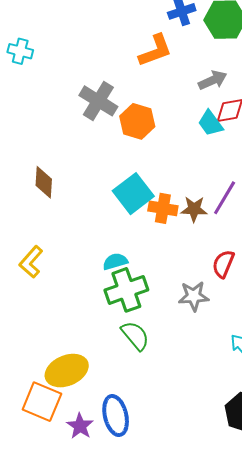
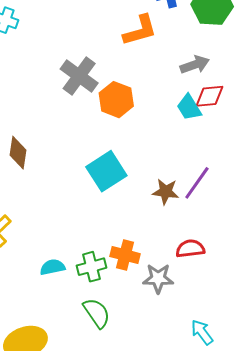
orange cross: (163, 208) -> (125, 255), moved
cyan semicircle: (115, 261) -> (52, 267), moved
red semicircle: (223, 264) -> (190, 249), turned 56
green cross: (126, 290) -> (92, 267), size x0.7

